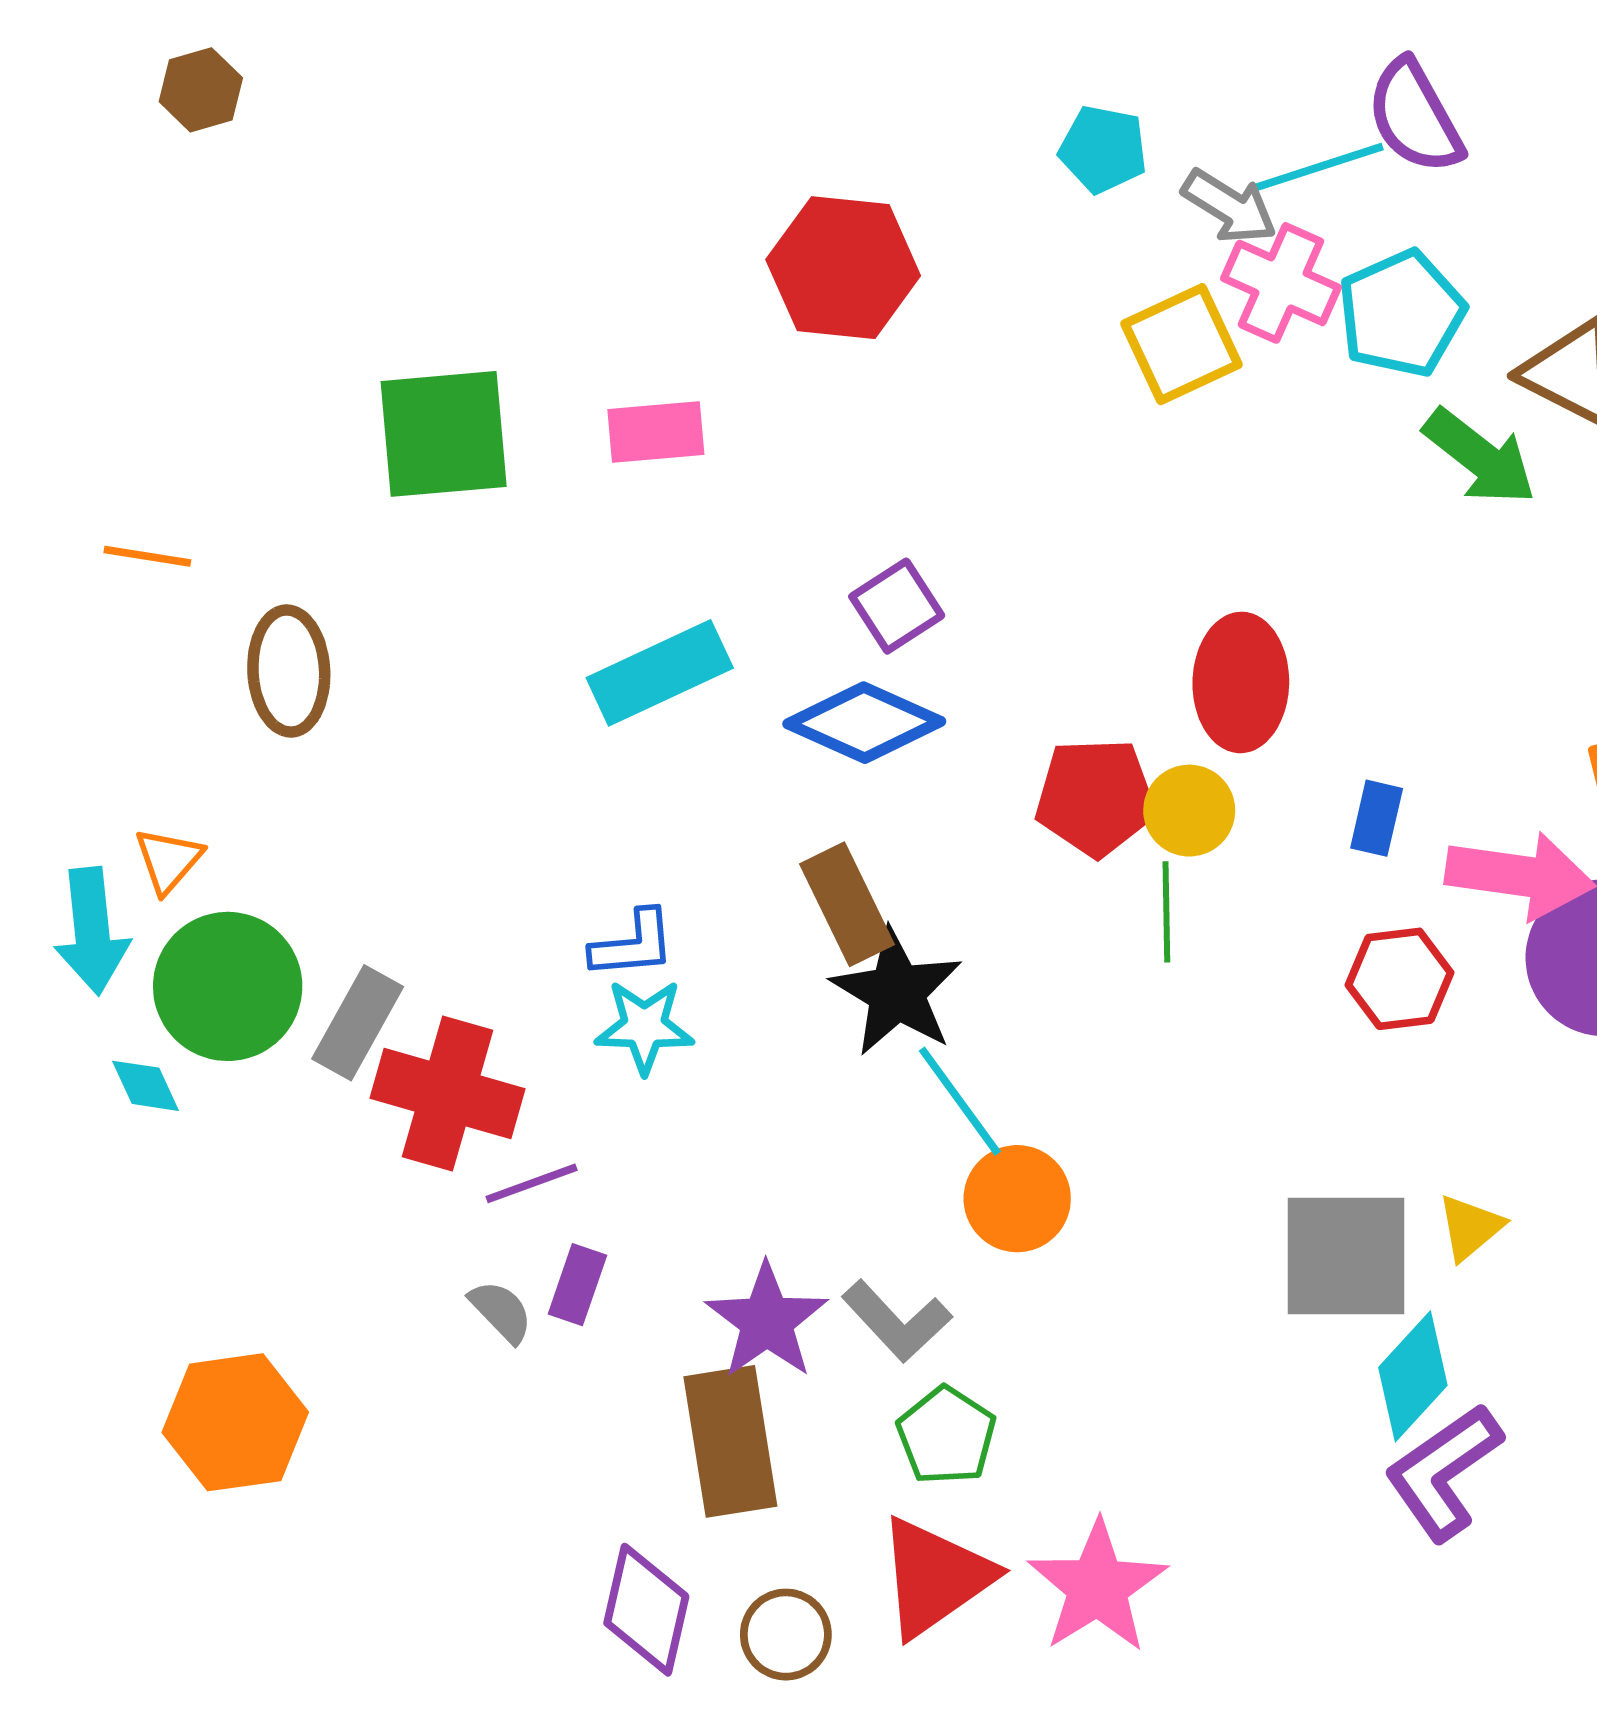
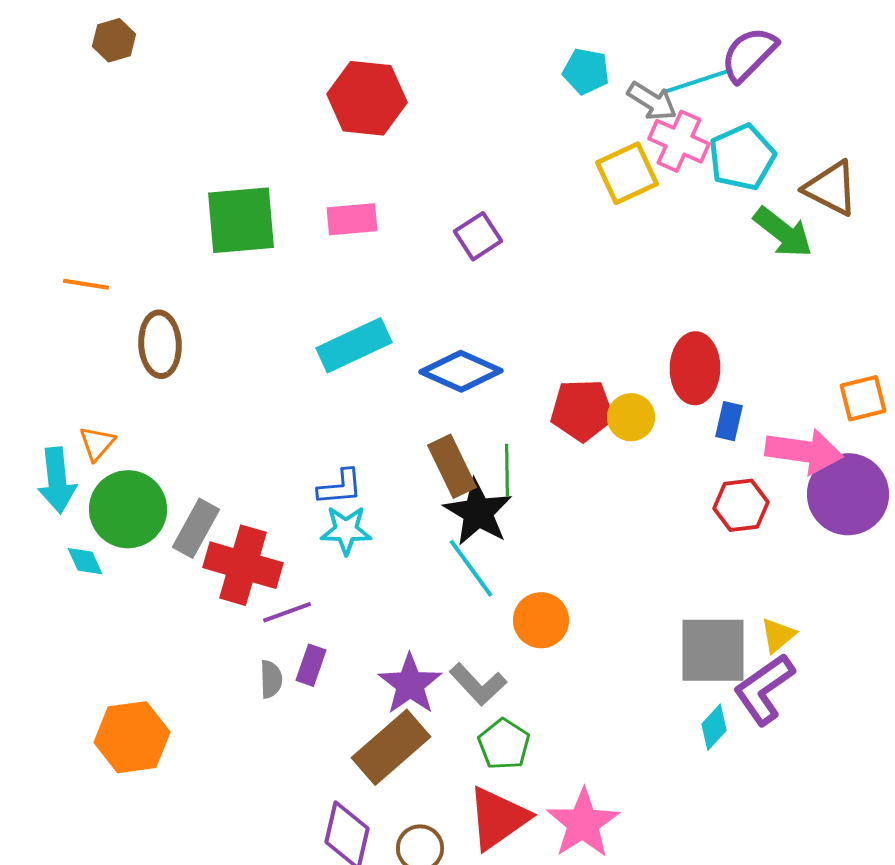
purple semicircle: (1415, 117) -> (749, 54), turned 74
red hexagon: (843, 268) -> (367, 98), moved
purple square: (897, 606) -> (478, 236), moved
red ellipse: (1241, 682) -> (695, 368), moved
green line: (1166, 912) -> (507, 470), moved
cyan line: (960, 1101) -> (471, 568), moved
gray semicircle: (501, 1311) -> (271, 679), turned 42
cyan diamond: (1413, 1376) -> (714, 727), moved, size x0.7
brown rectangle: (730, 1441) -> (391, 747), turned 58
purple L-shape: (1443, 1472) -> (764, 689), moved

